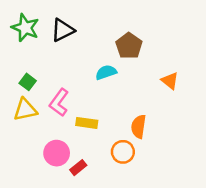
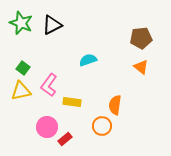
brown pentagon: (129, 46) -> (141, 38), moved, turned 30

